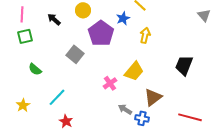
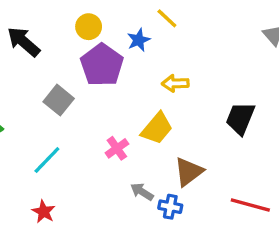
yellow circle: (83, 10) -> (89, 27), moved
black arrow: (54, 19) -> (24, 42), size x1.5
yellow arrow: (145, 35) -> (175, 83), moved, turned -105
cyan line: (57, 97) -> (47, 160), moved

